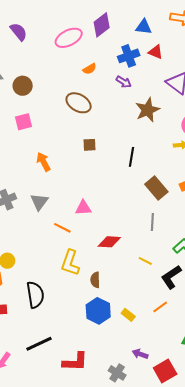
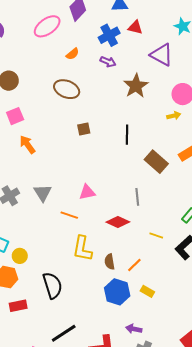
orange arrow: (43, 162) -> (27, 145), moved
gray line: (152, 222) -> (137, 197), moved
red diamond: (109, 242) -> (118, 222), turned 30
orange line: (160, 307) -> (134, 265), moved
purple arrow: (140, 354) -> (134, 329), moved

